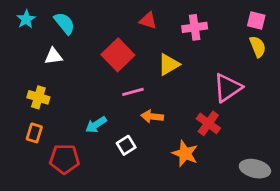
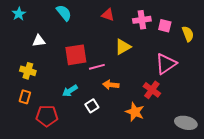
pink square: (256, 21) -> (165, 26), moved
cyan semicircle: (64, 23) -> (64, 13), moved
red square: (118, 55) -> (76, 55), moved, turned 35

